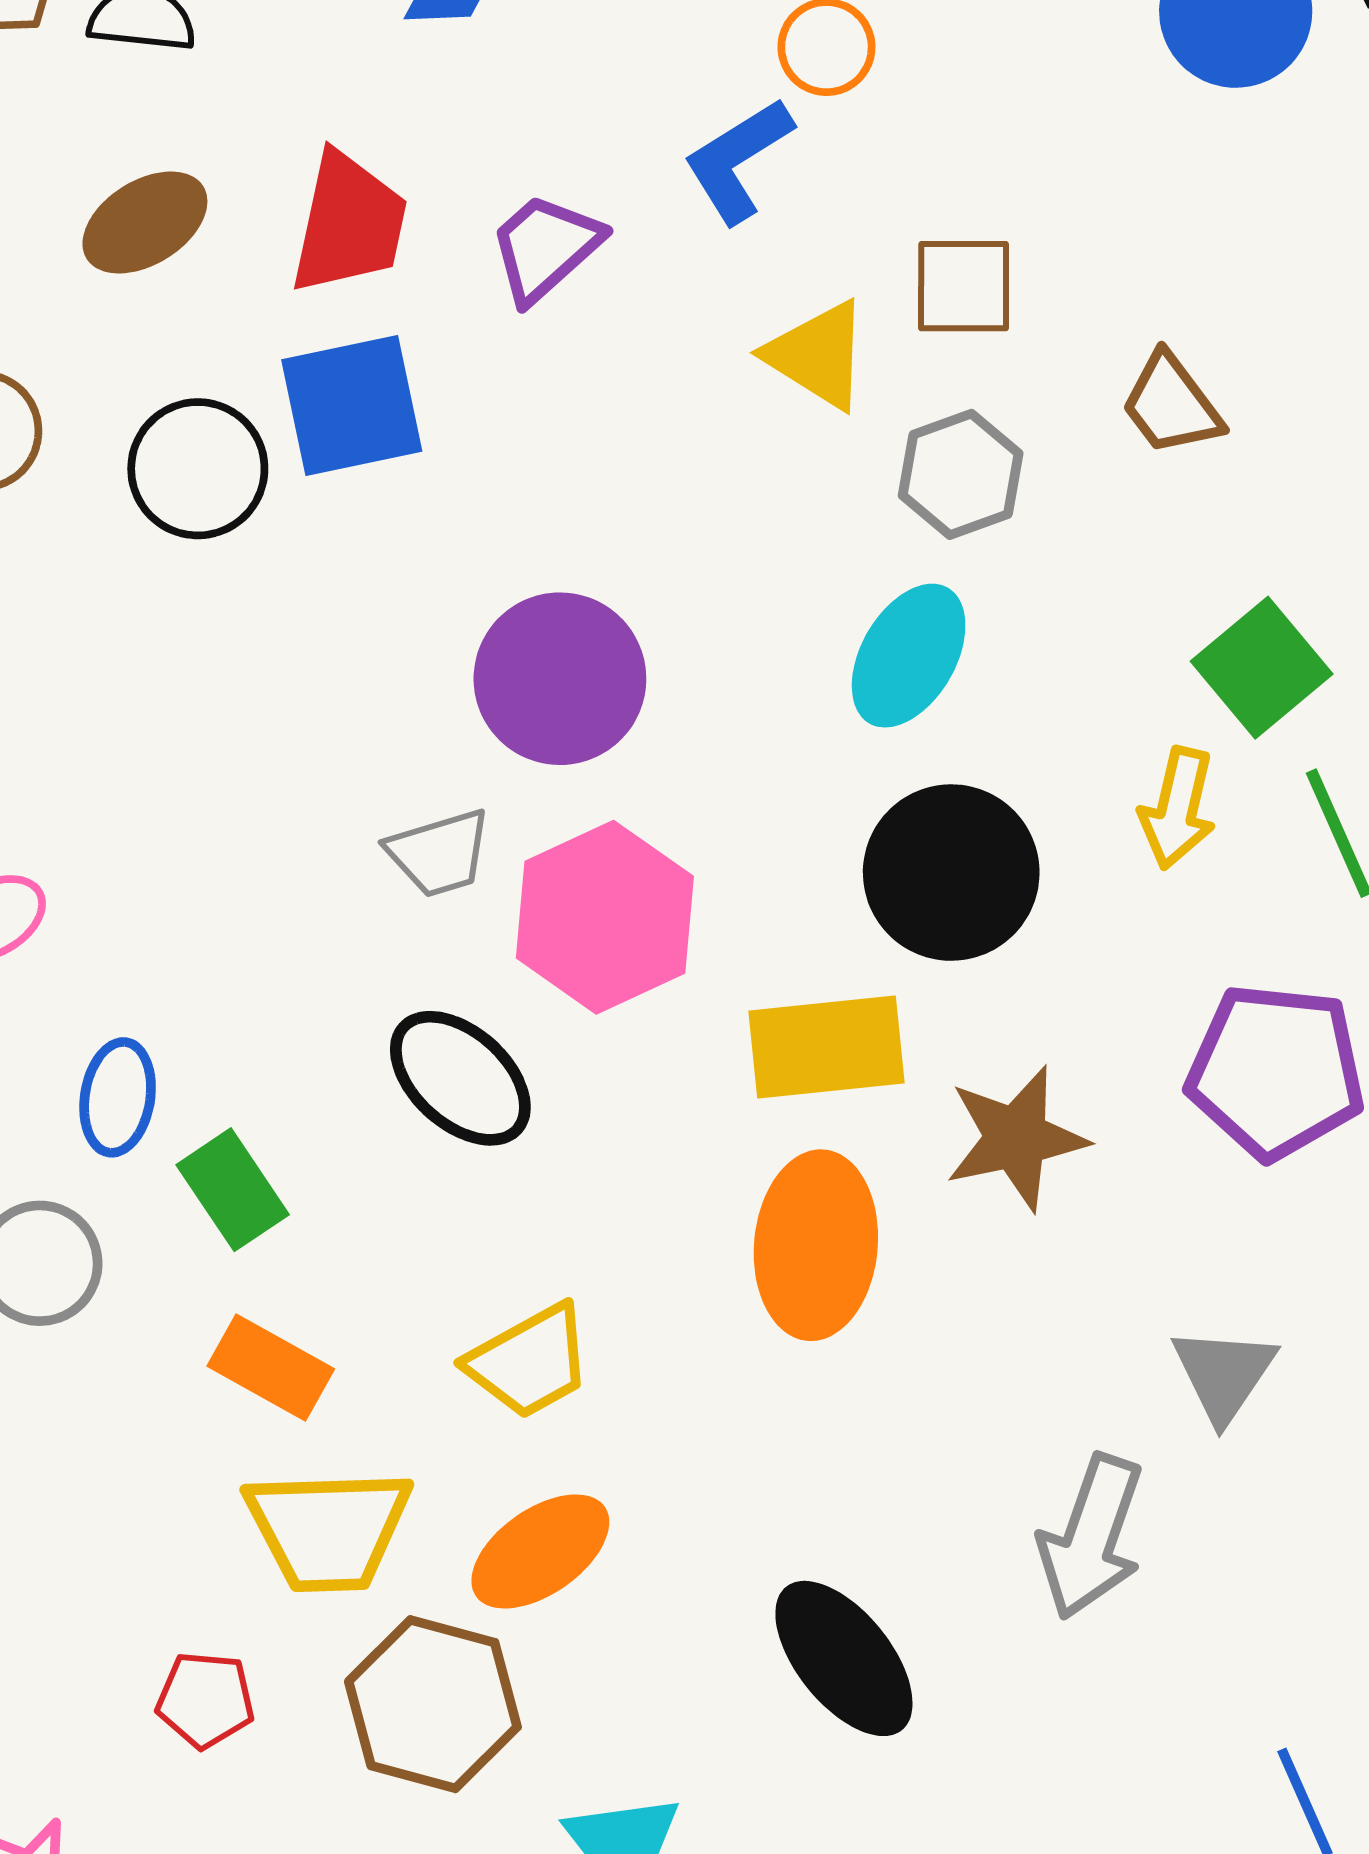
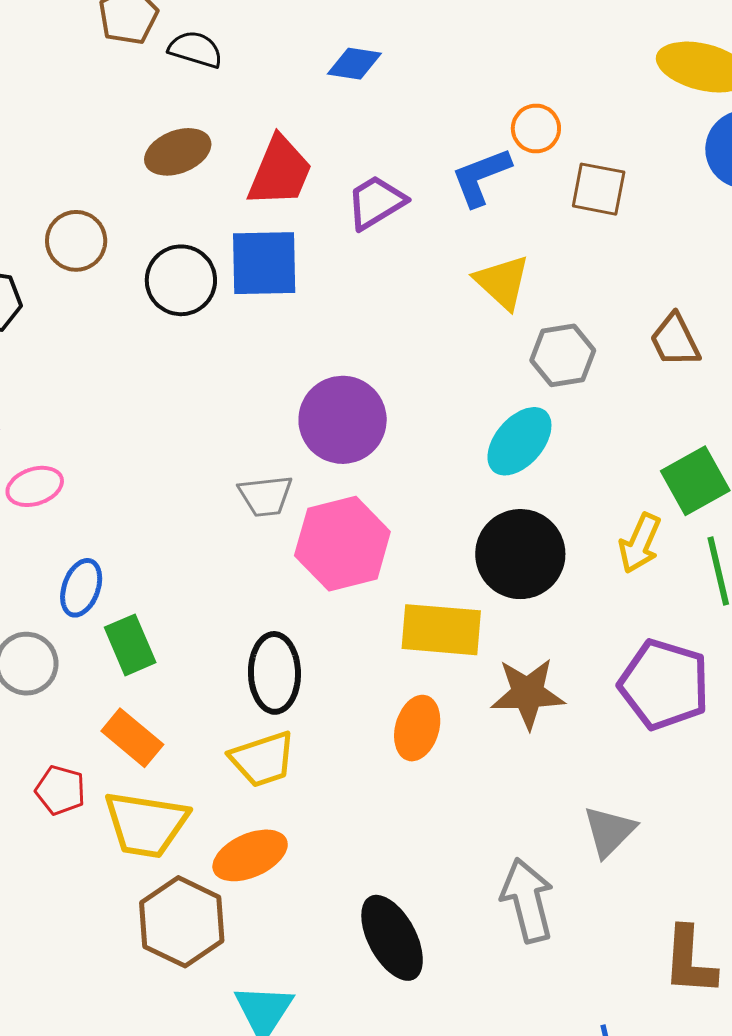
brown square: (964, 286) -> (599, 189), moved
black ellipse: (460, 1078) -> (274, 673), moved, turned 36
orange ellipse: (816, 1245) -> (417, 728), size x0.7
gray arrow: (1091, 1537) -> (527, 900), turned 136
red pentagon: (205, 1700) -> (60, 790), moved

